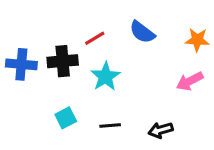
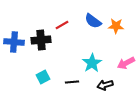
orange star: (197, 40) -> (116, 26), moved
cyan star: (105, 77) -> (92, 63), moved
pink arrow: (190, 81) -> (126, 63), moved

